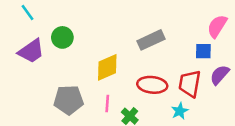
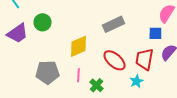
red ellipse: (152, 85) -> (114, 60), turned 35

